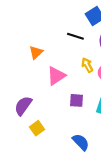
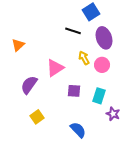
orange triangle: (36, 52) -> (18, 45), moved
purple semicircle: (23, 106) -> (29, 85), moved

